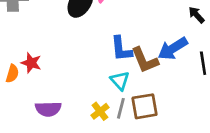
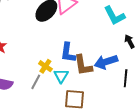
gray line: (121, 108) -> (36, 82), moved
yellow cross: (100, 111) -> (45, 66), moved, turned -32

